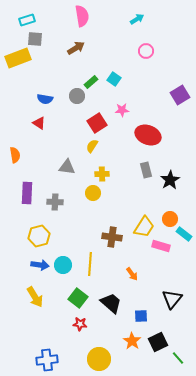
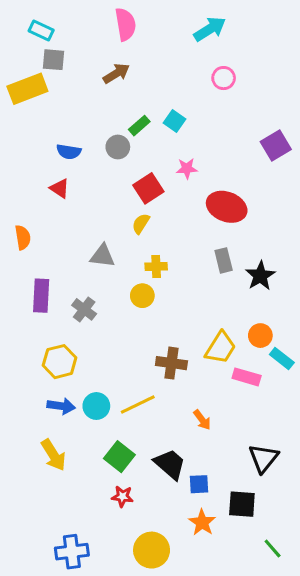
cyan arrow: (137, 19) -> (210, 29), size x1.5
cyan rectangle: (27, 20) -> (41, 31), turned 42
gray cross: (55, 202) -> (84, 309), turned 35
yellow line: (90, 264) -> (138, 404), turned 60
blue square: (141, 316) -> (199, 484), moved
black square: (158, 342) -> (242, 504), moved, turned 30

